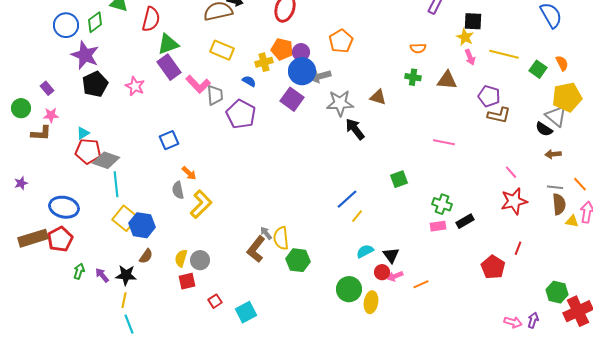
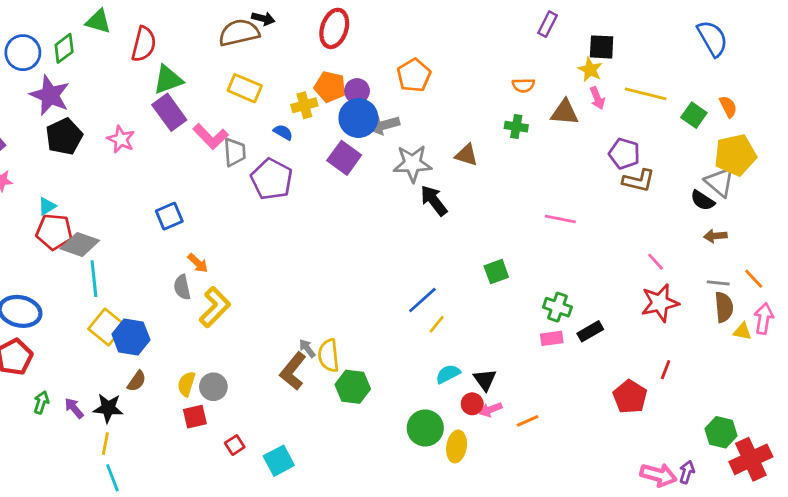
brown triangle: (447, 80) -> (565, 112), moved
pink arrow: (513, 322) -> (658, 475), size x1.4

